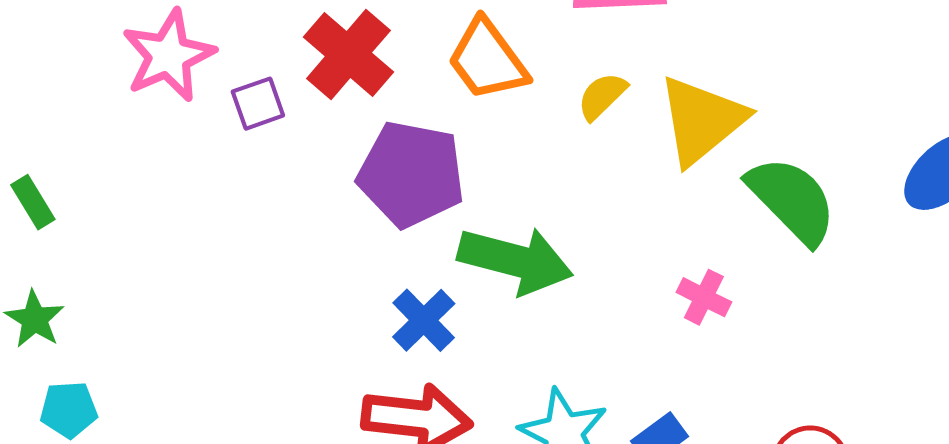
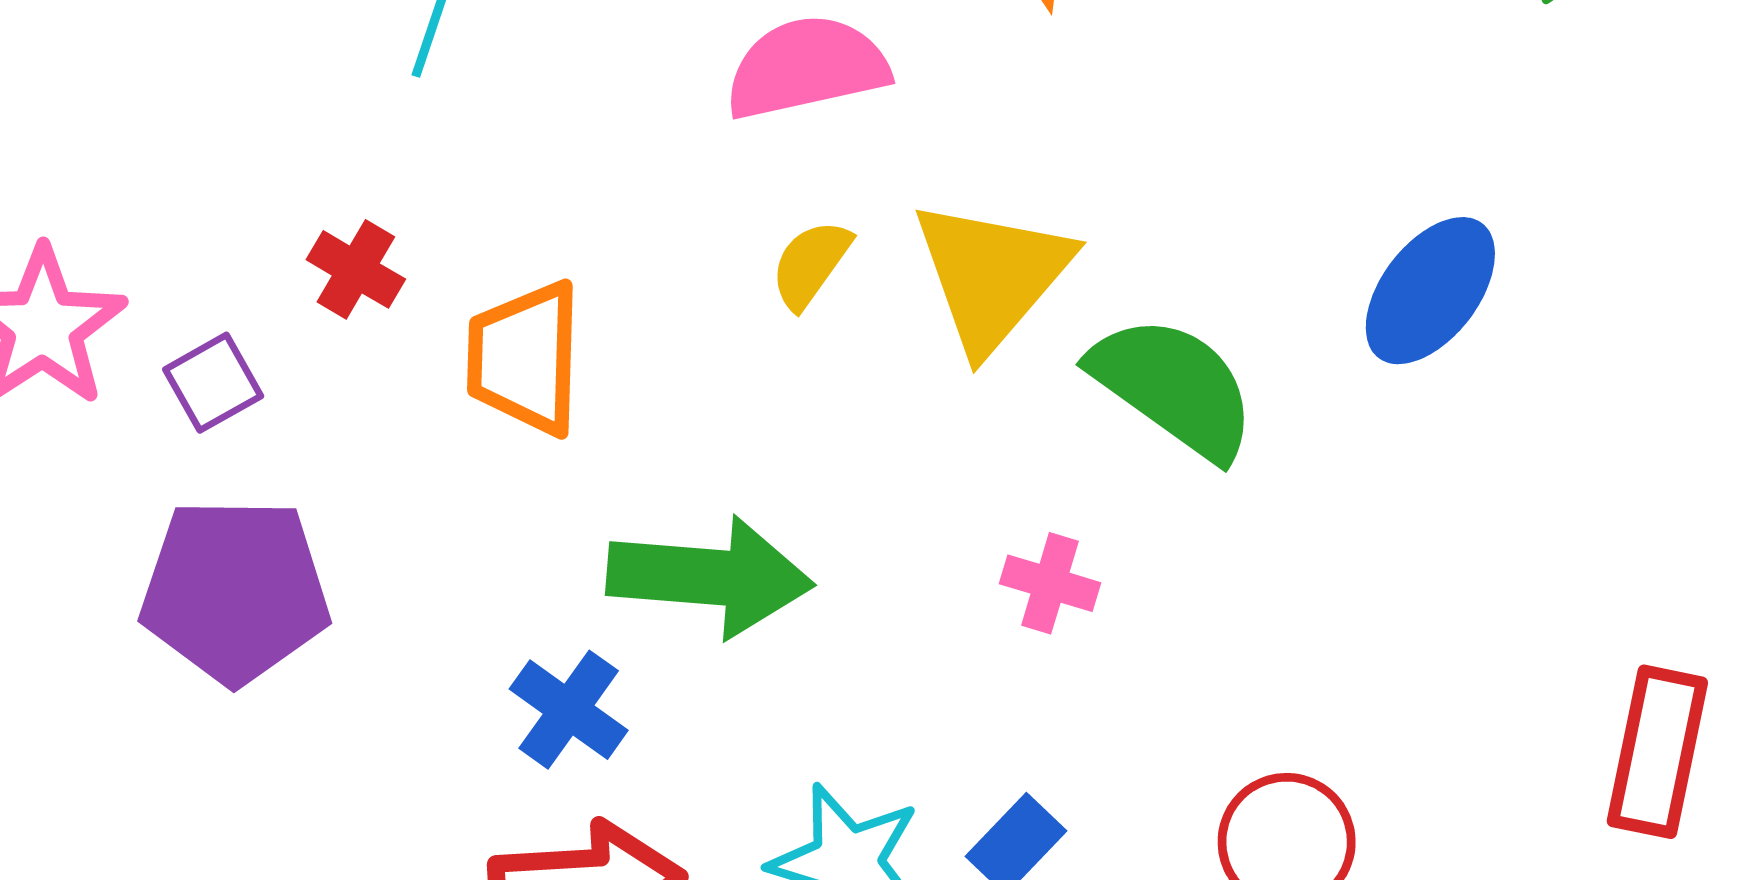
red cross: (348, 54) -> (356, 269), size x0.6
orange trapezoid: (487, 60) -> (525, 358), moved, turned 48
purple pentagon: (411, 174) -> (235, 591), moved

